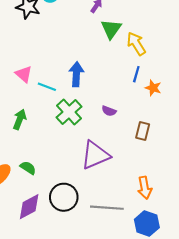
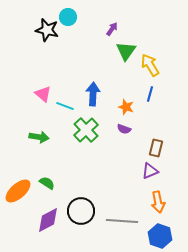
orange star: (153, 88) -> (126, 107), moved
green arrow: (20, 119) -> (39, 137), turned 78
purple triangle: (95, 155) -> (150, 171), moved, size x0.6

